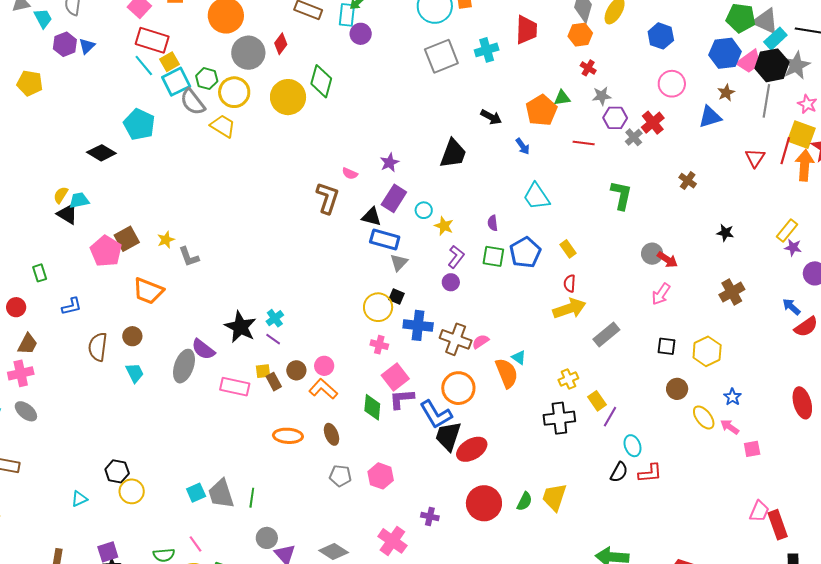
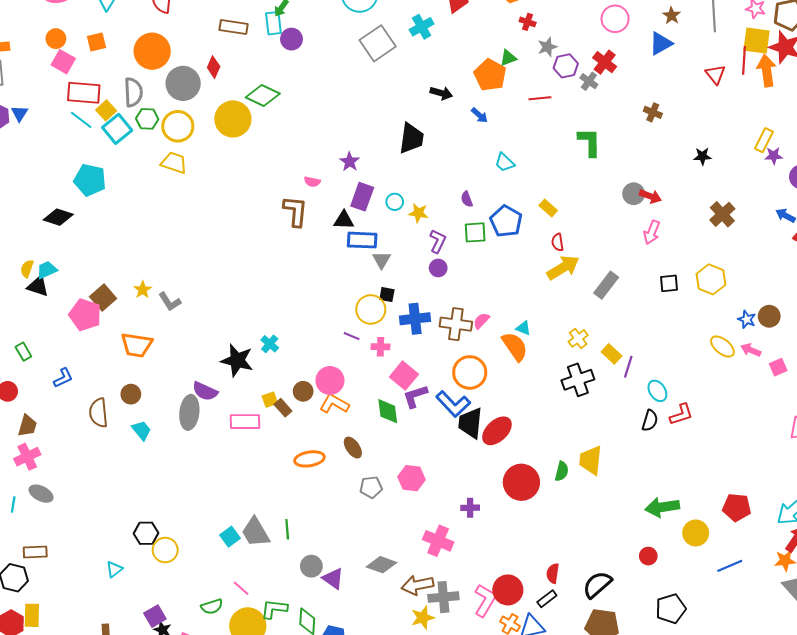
green diamond: (321, 81) -> (263, 96), turned -68
gray semicircle: (193, 102) -> (133, 92), moved, turned -132
cyan trapezoid: (536, 196) -> (505, 163), size x0.7
purple line: (273, 339) -> (352, 336), moved
pink circle: (324, 366) -> (330, 381), size x1.4
brown circle: (677, 389) -> (769, 316), moved

